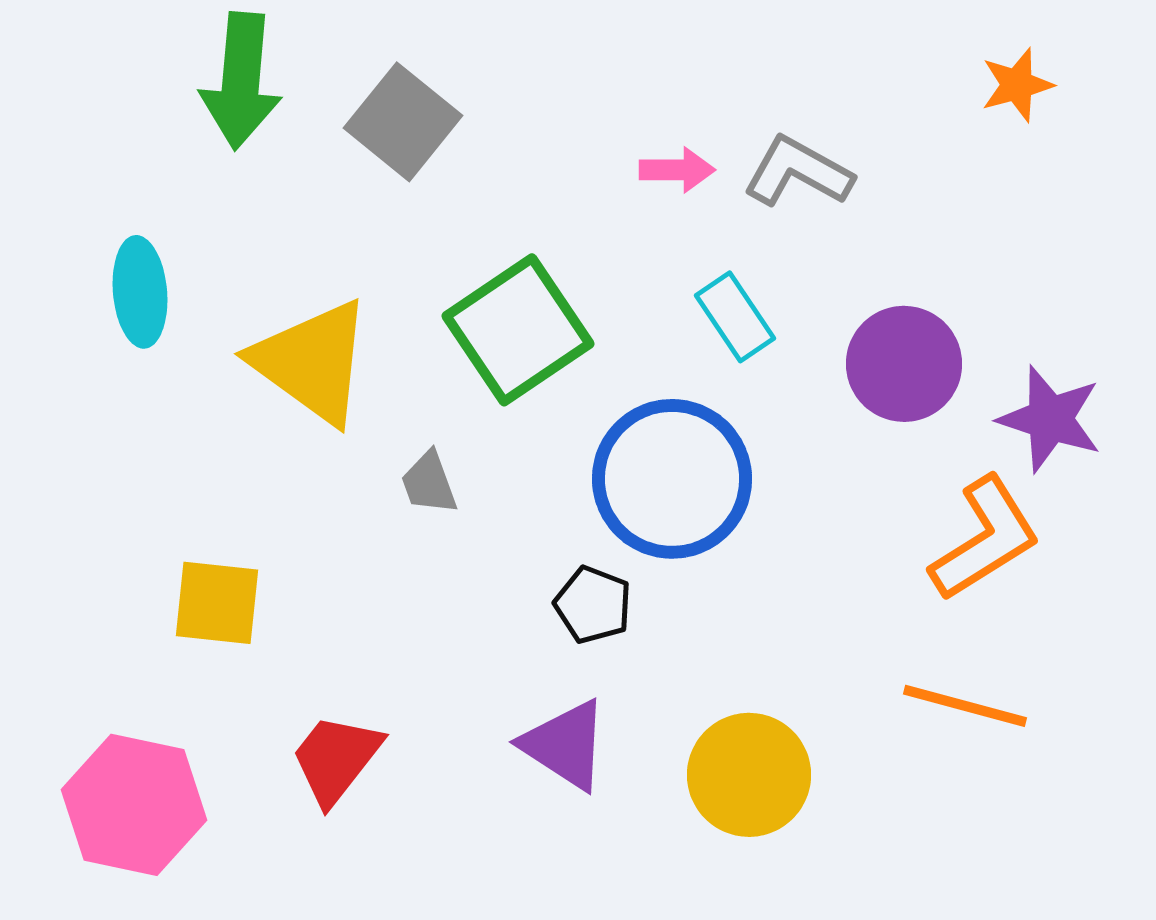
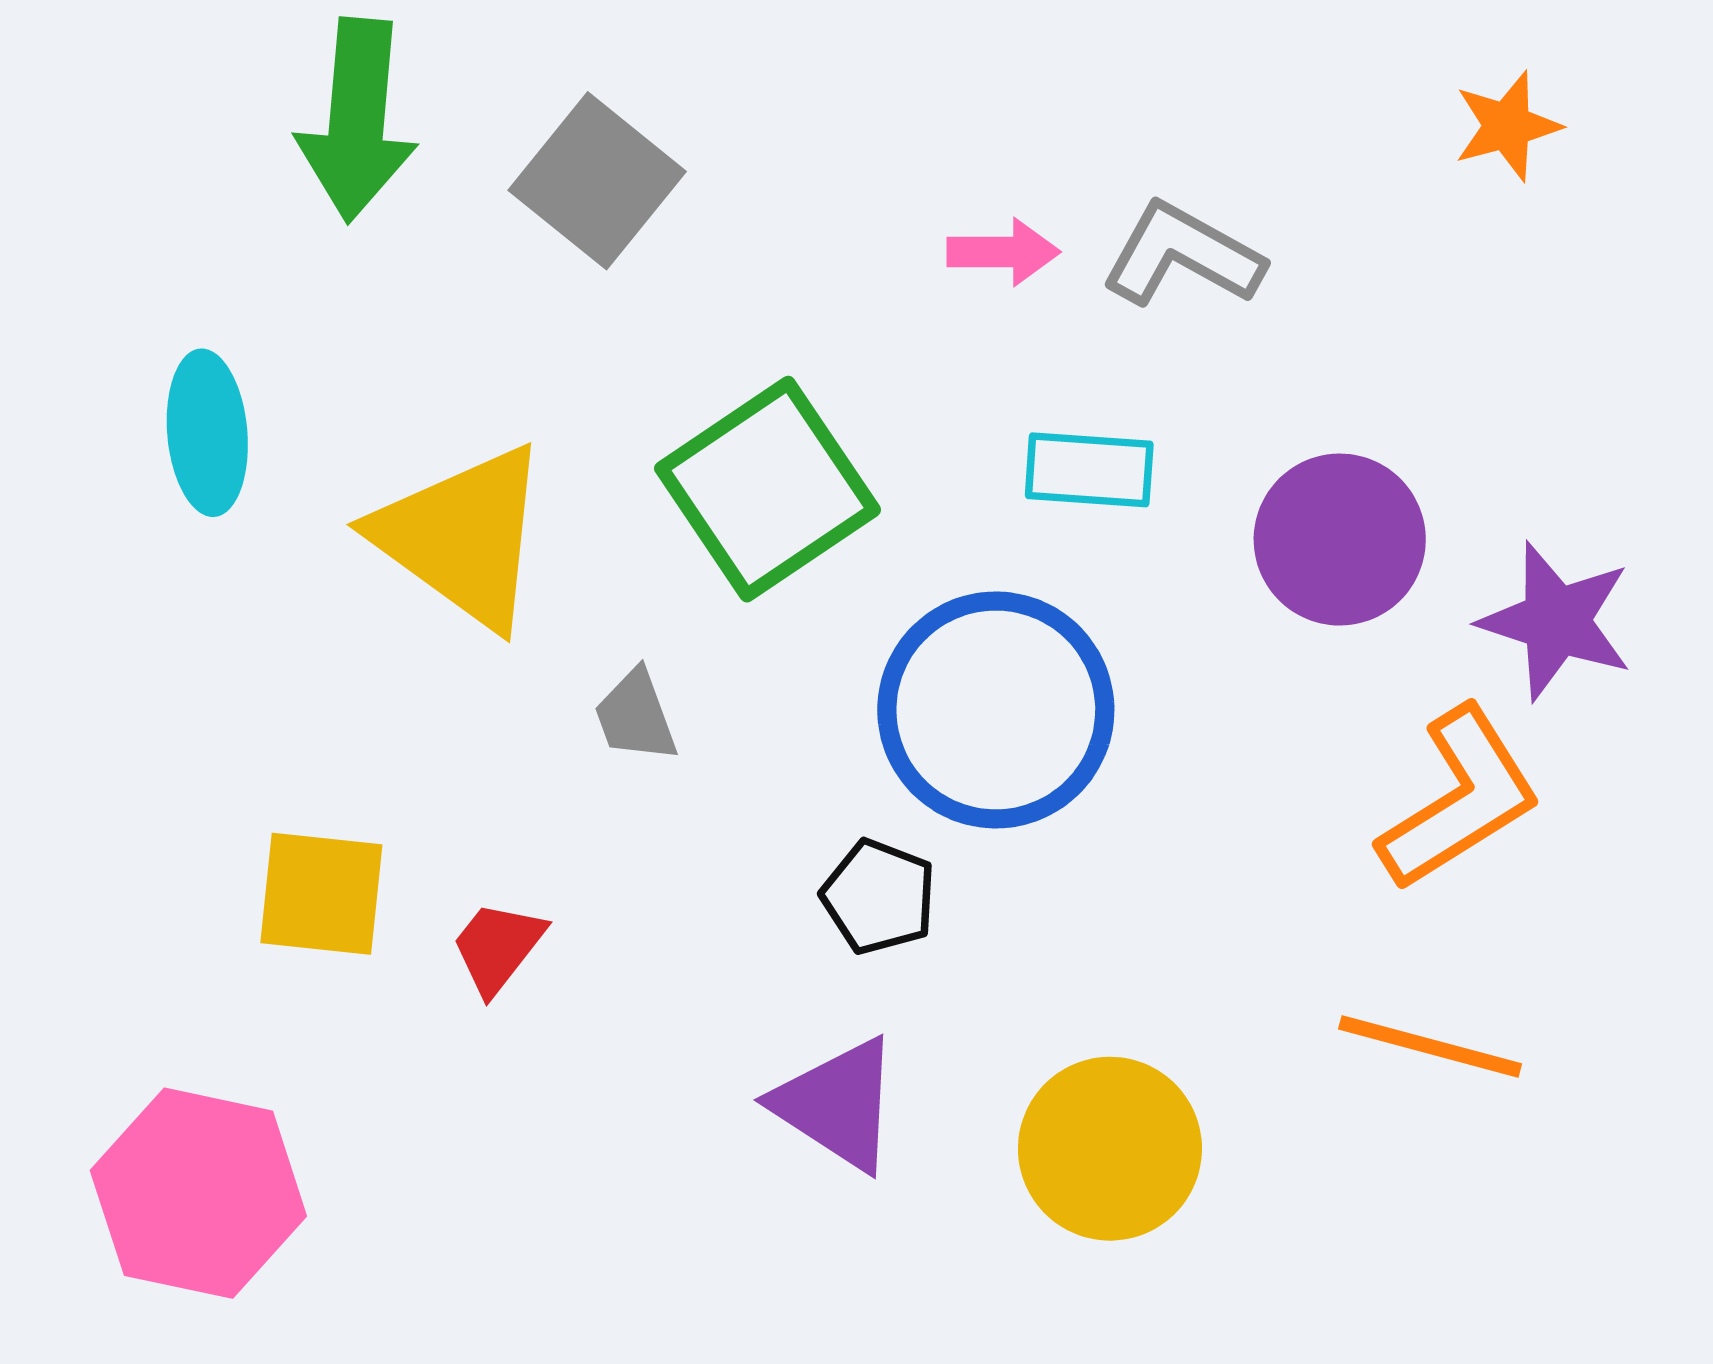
cyan rectangle: (735, 317) -> (1089, 470), turned -52
red trapezoid: (336, 759) -> (498, 947), moved, size x0.7

